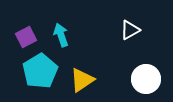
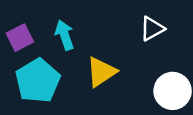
yellow triangle: (82, 80) -> (101, 72), moved

